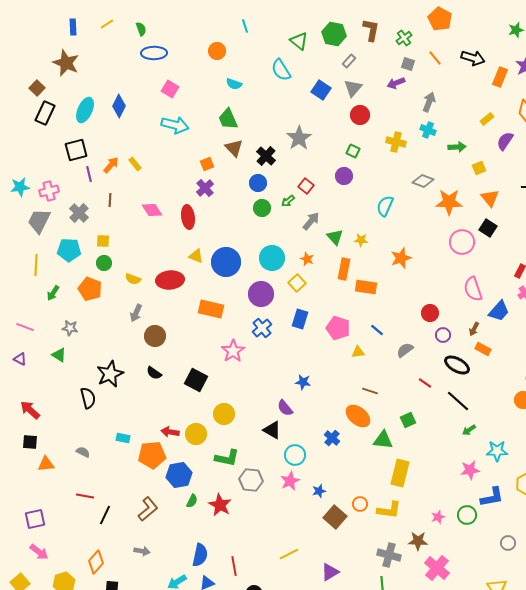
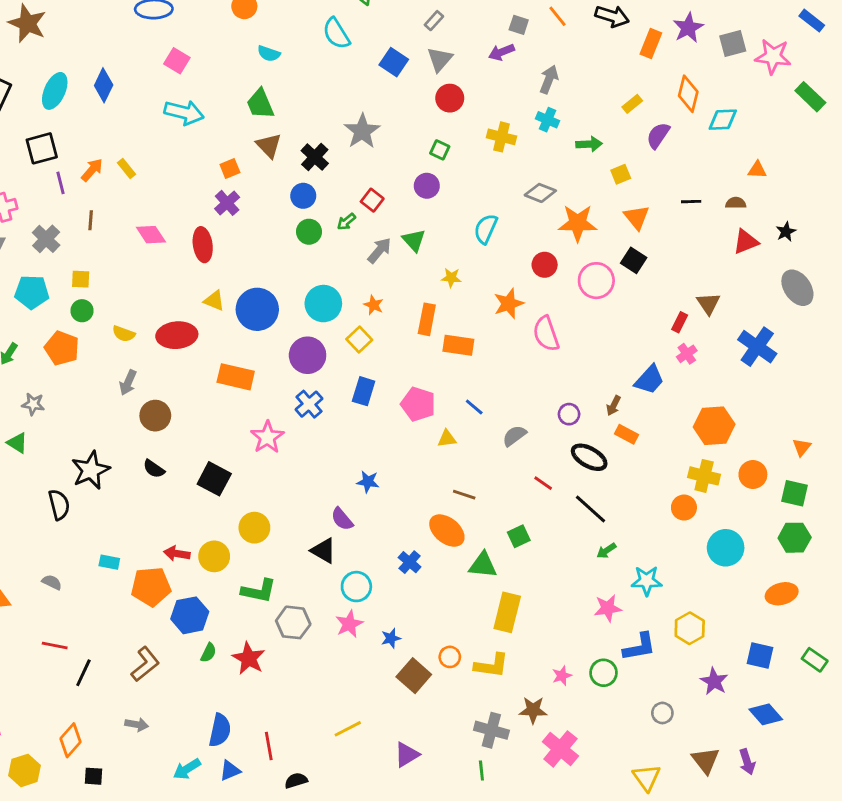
green triangle: (335, 237) -> (414, 240), moved
pink semicircle: (473, 289) -> (546, 334), moved
red circle: (430, 313) -> (545, 265), moved

